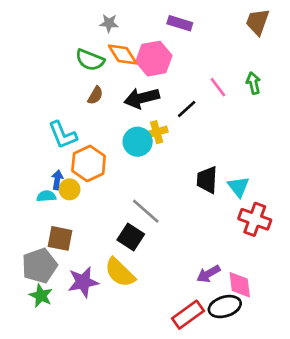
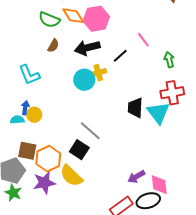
green arrow: (253, 83) -> (169, 60), moved
orange hexagon: (89, 163) -> (48, 159), moved
cyan triangle: (238, 187) -> (158, 113), size x1.4
red cross: (255, 219) -> (172, 93), moved, turned -30

